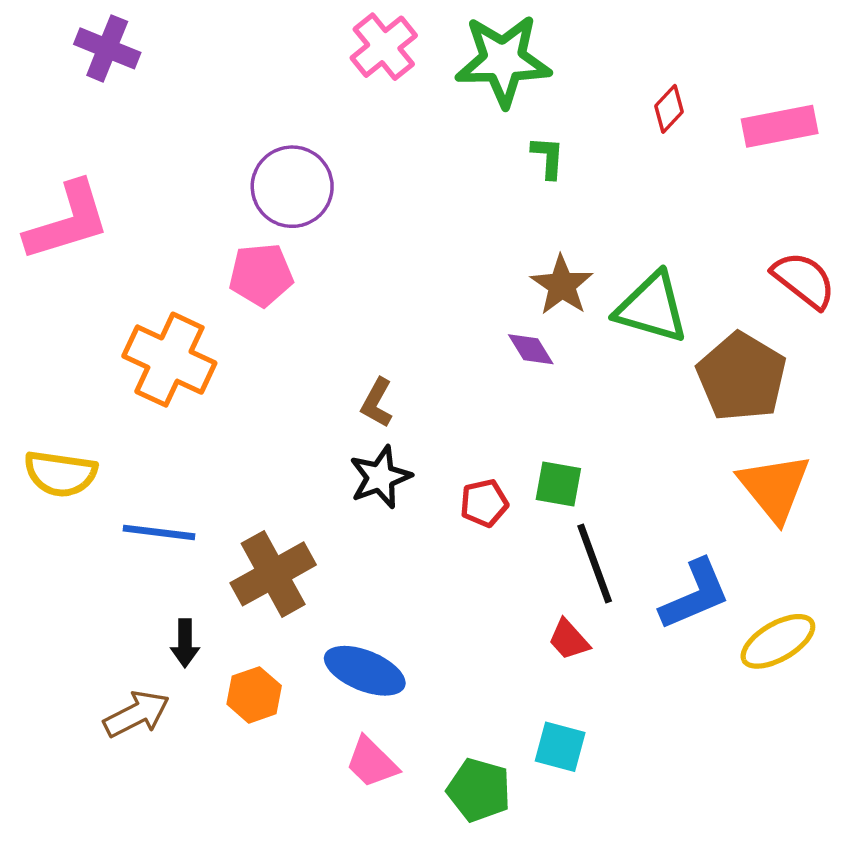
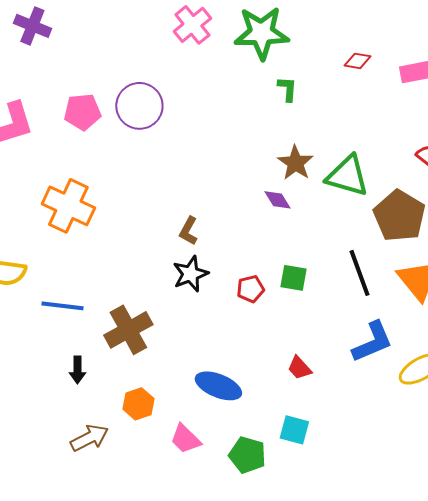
red diamond: (669, 109) -> (357, 61), turned 56
pink pentagon: (261, 275) -> (82, 112), moved
black line: (595, 564) -> (359, 273), moved
blue ellipse: (365, 671) -> (218, 386), moved
orange hexagon: (254, 695) -> (138, 404), moved
brown arrow: (137, 714) -> (89, 438), moved

